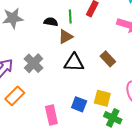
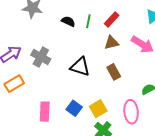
brown triangle: (66, 37) -> (111, 43), moved
gray cross: (34, 63) -> (41, 57), turned -30
yellow square: (102, 98) -> (98, 109), turned 30

